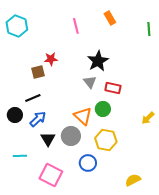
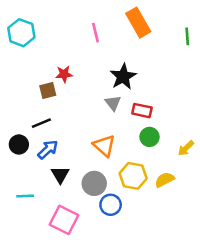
orange rectangle: (110, 18) -> (138, 23), size x1.6
green circle: (103, 109) -> (149, 137), moved
gray circle: (71, 136) -> (94, 183), moved
yellow semicircle: (133, 180) -> (165, 180), moved

